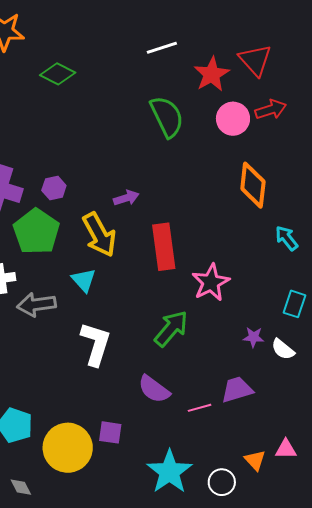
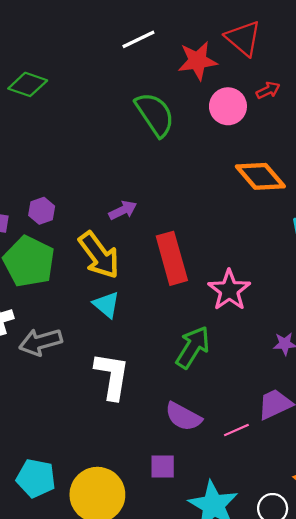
red star: (212, 74) -> (197, 61), turned 30
red arrow: (271, 110) -> (268, 90), size x0.7
orange diamond: (253, 185) -> (260, 176), turned -39
cyan triangle: (84, 280) -> (106, 305), moved
purple square: (110, 432) -> (163, 467), moved

